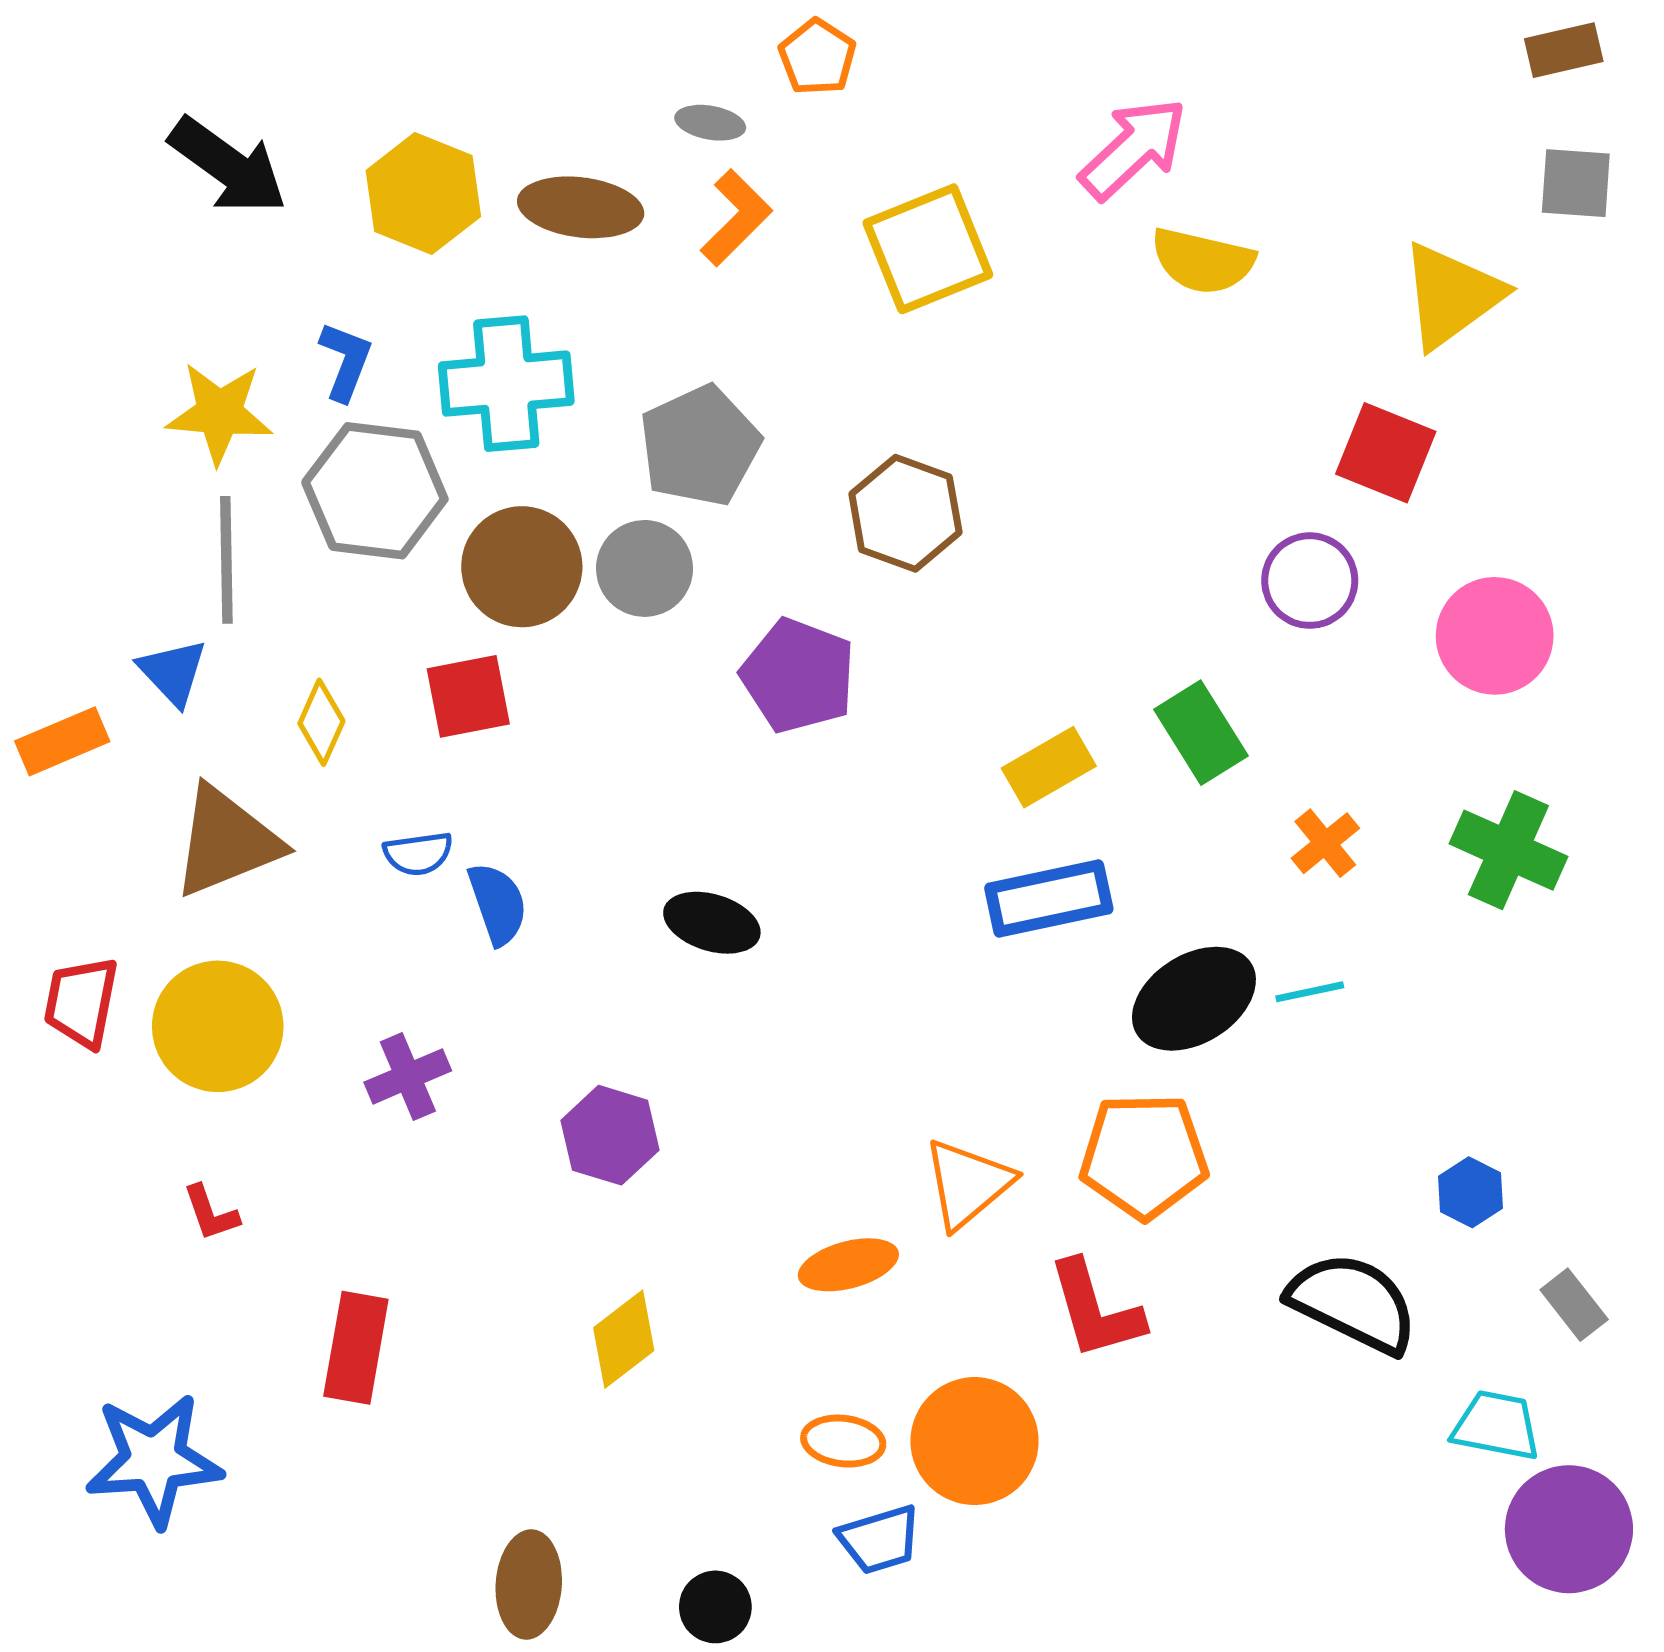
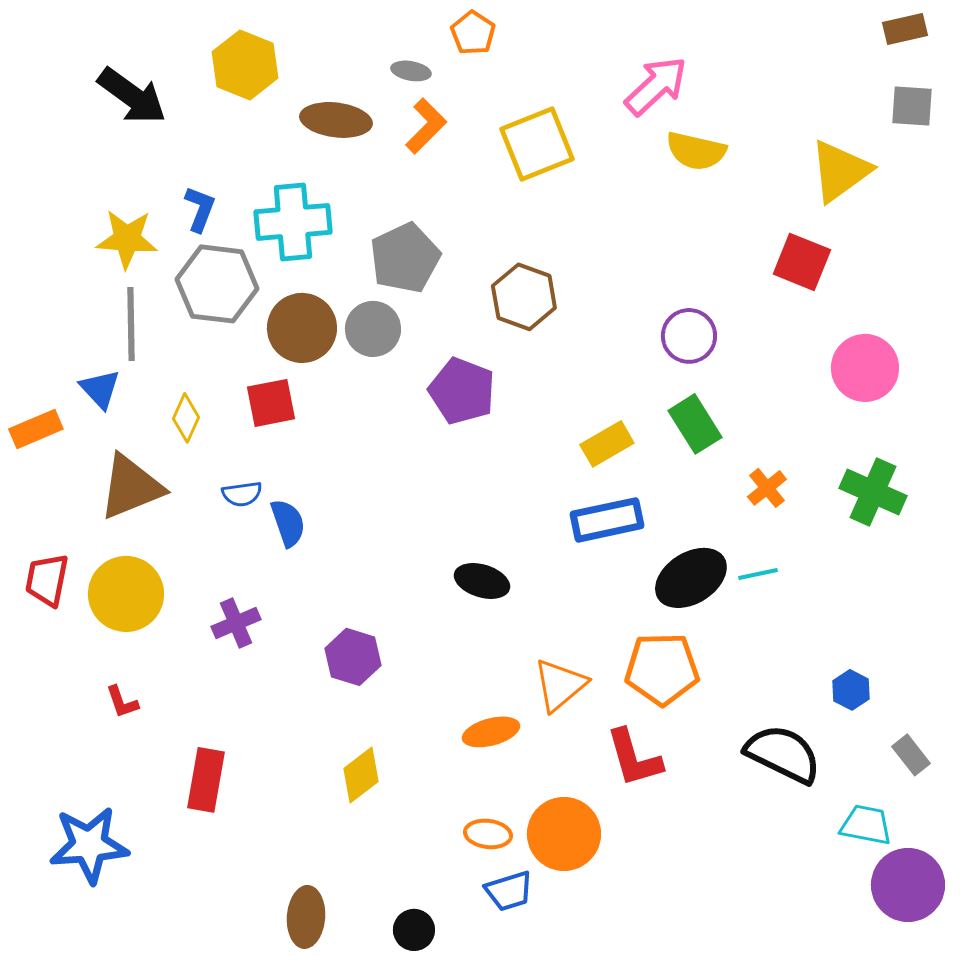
yellow hexagon: (423, 194) -> (245, 65), moved
purple circle: (1310, 581) -> (689, 336), moved
black ellipse: (712, 923) -> (482, 581), moved

